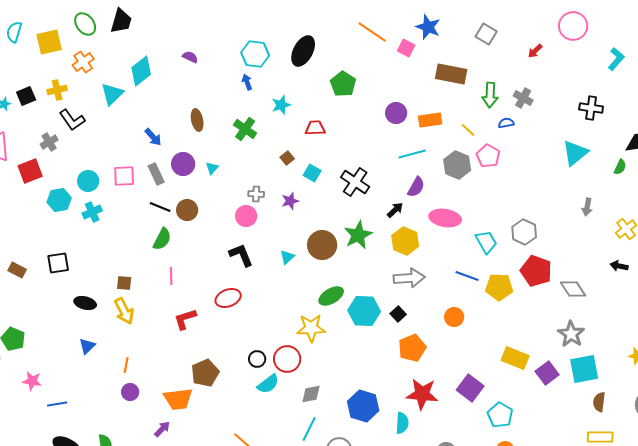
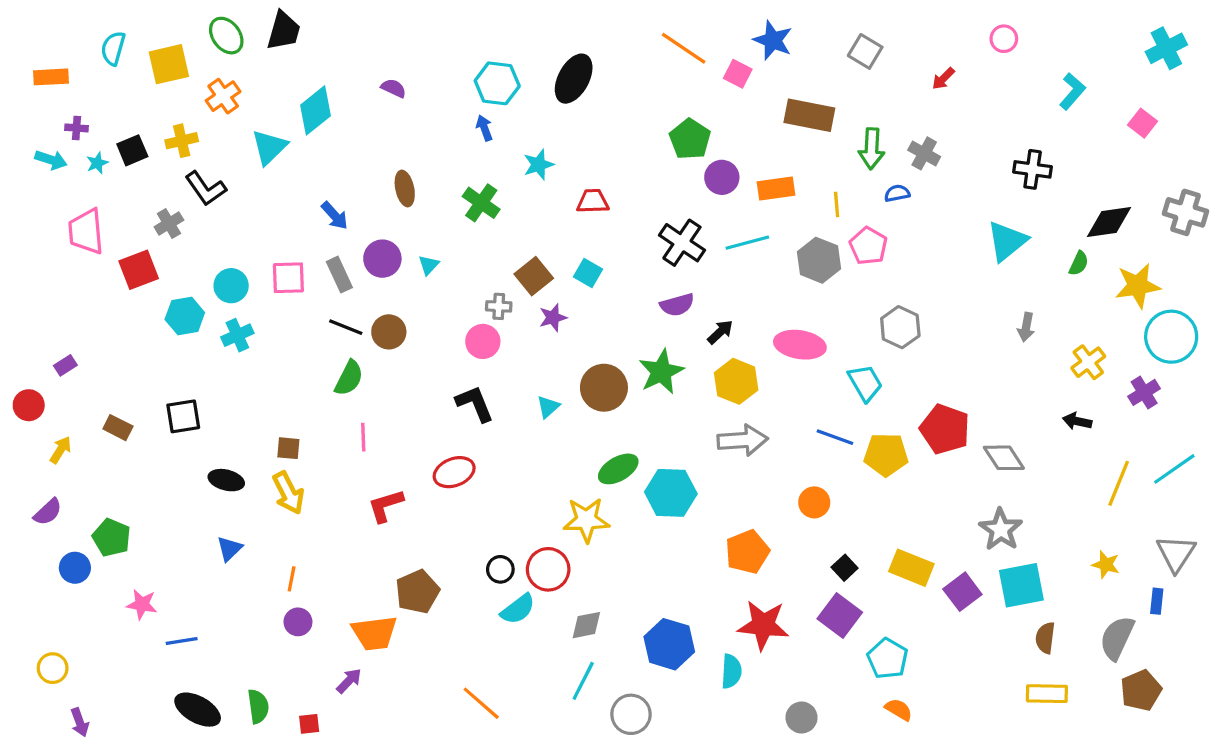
pink circle: (573, 26) -> (1004, 39), size x0.6
green pentagon: (343, 84) -> (690, 139), moved
yellow line: (468, 130) -> (837, 204), turned 42
brown square: (287, 158) -> (534, 276), moved, size x1.6
black cross: (355, 182) -> (682, 243), moved
purple semicircle: (416, 187) -> (677, 305), moved, turned 45
gray hexagon: (524, 232) -> (900, 327), moved
black square: (398, 314) -> (845, 568), moved

